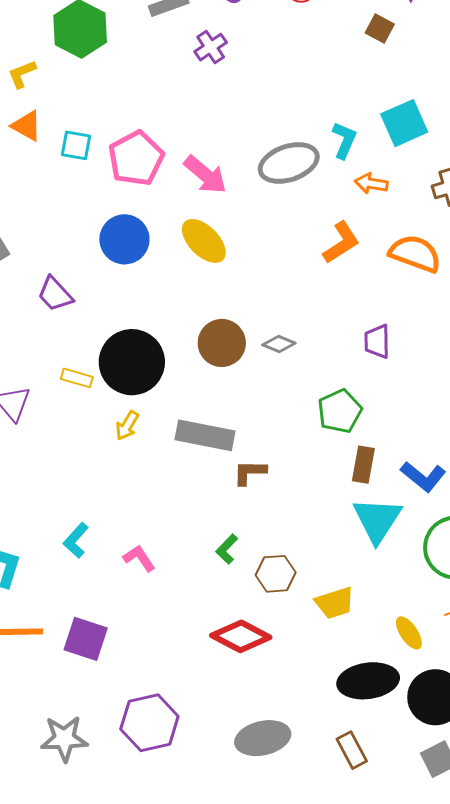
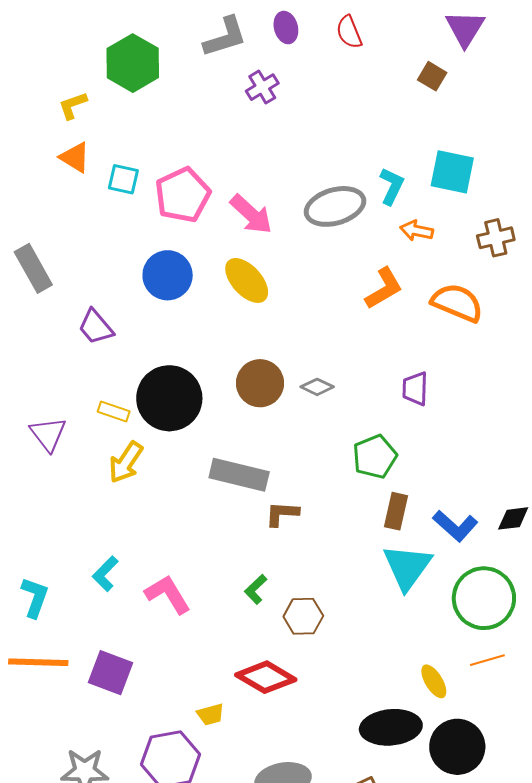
cyan square: (404, 123) -> (452, 172), turned 33
yellow arrow: (127, 426) -> (126, 462), moved, size x1.4
pink L-shape: (139, 558) -> (168, 594), size x1.4
yellow trapezoid: (335, 603) -> (211, 714), moved, size x0.7

